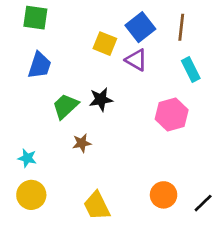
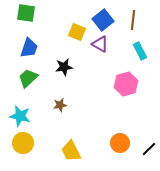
black star: (101, 99) -> (64, 67), moved
green trapezoid: (65, 106) -> (28, 78), moved
cyan star: (27, 158) -> (20, 116), size x1.5

